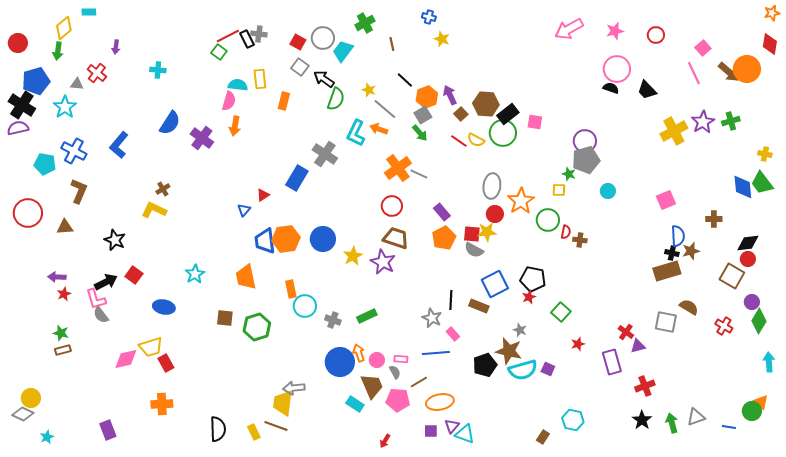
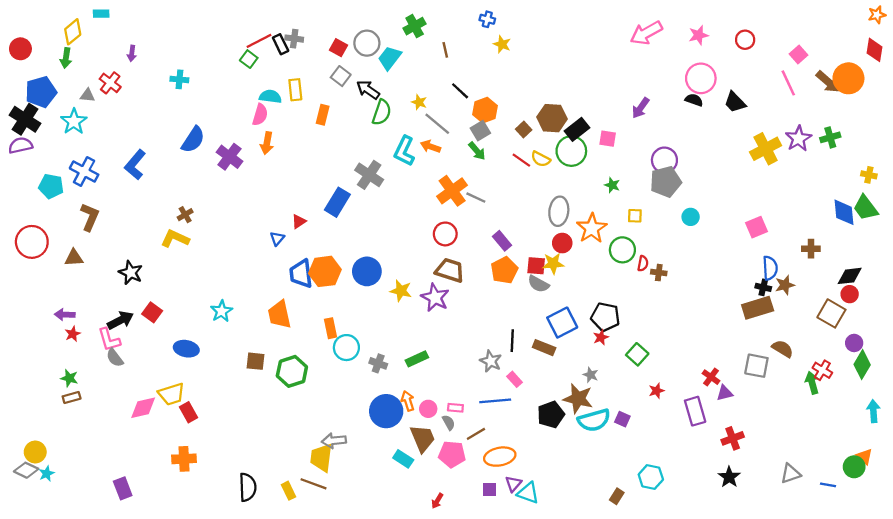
purple arrow: (450, 95) -> (641, 108), moved, turned -120
green star: (569, 174) -> (612, 185), moved
yellow star: (353, 256) -> (401, 291), turned -30
green arrow: (672, 423) -> (812, 383), moved
cyan star: (47, 437) -> (47, 474), moved

